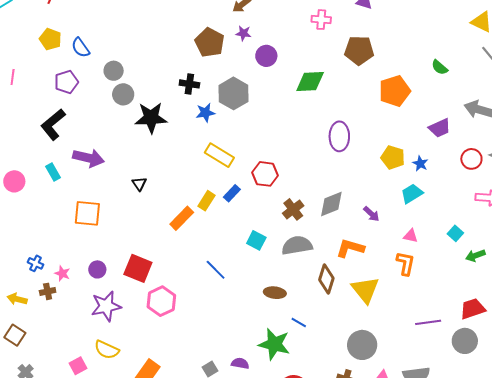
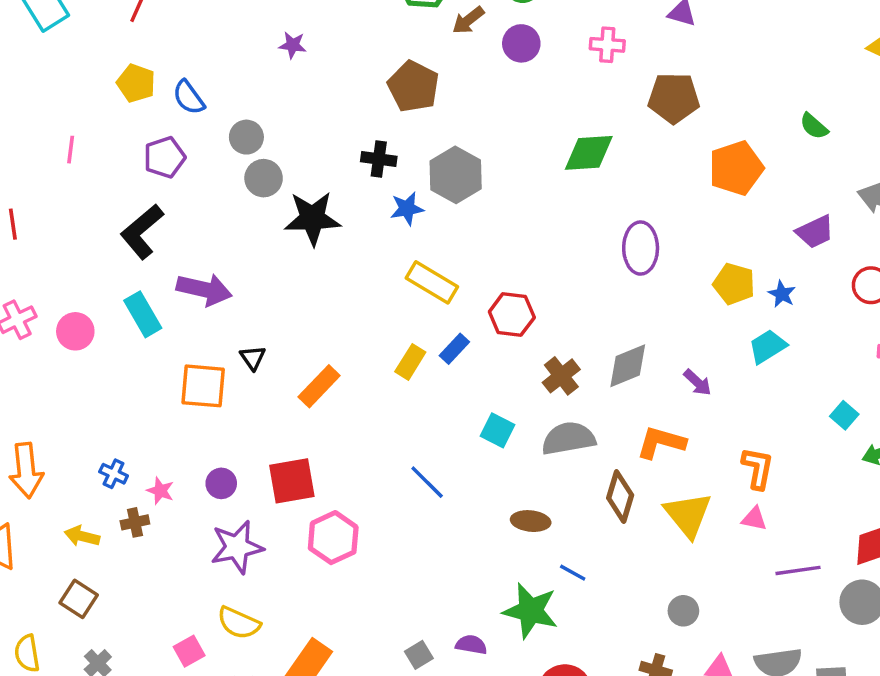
purple star: (243, 33) -> (293, 45), moved
purple circle: (266, 56) -> (521, 43), moved
cyan rectangle: (53, 172) -> (143, 314), size x1.4
black triangle: (139, 184) -> (253, 358), moved
orange rectangle: (182, 218) -> (319, 386), moved
pink triangle: (411, 236) -> (754, 519), moved
red square: (138, 268) -> (292, 481), turned -32
gray circle: (362, 345) -> (683, 611), size x0.6

